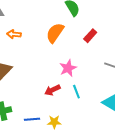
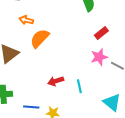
orange semicircle: (55, 33) -> (40, 38), moved
pink star: (68, 68) -> (99, 57), moved

